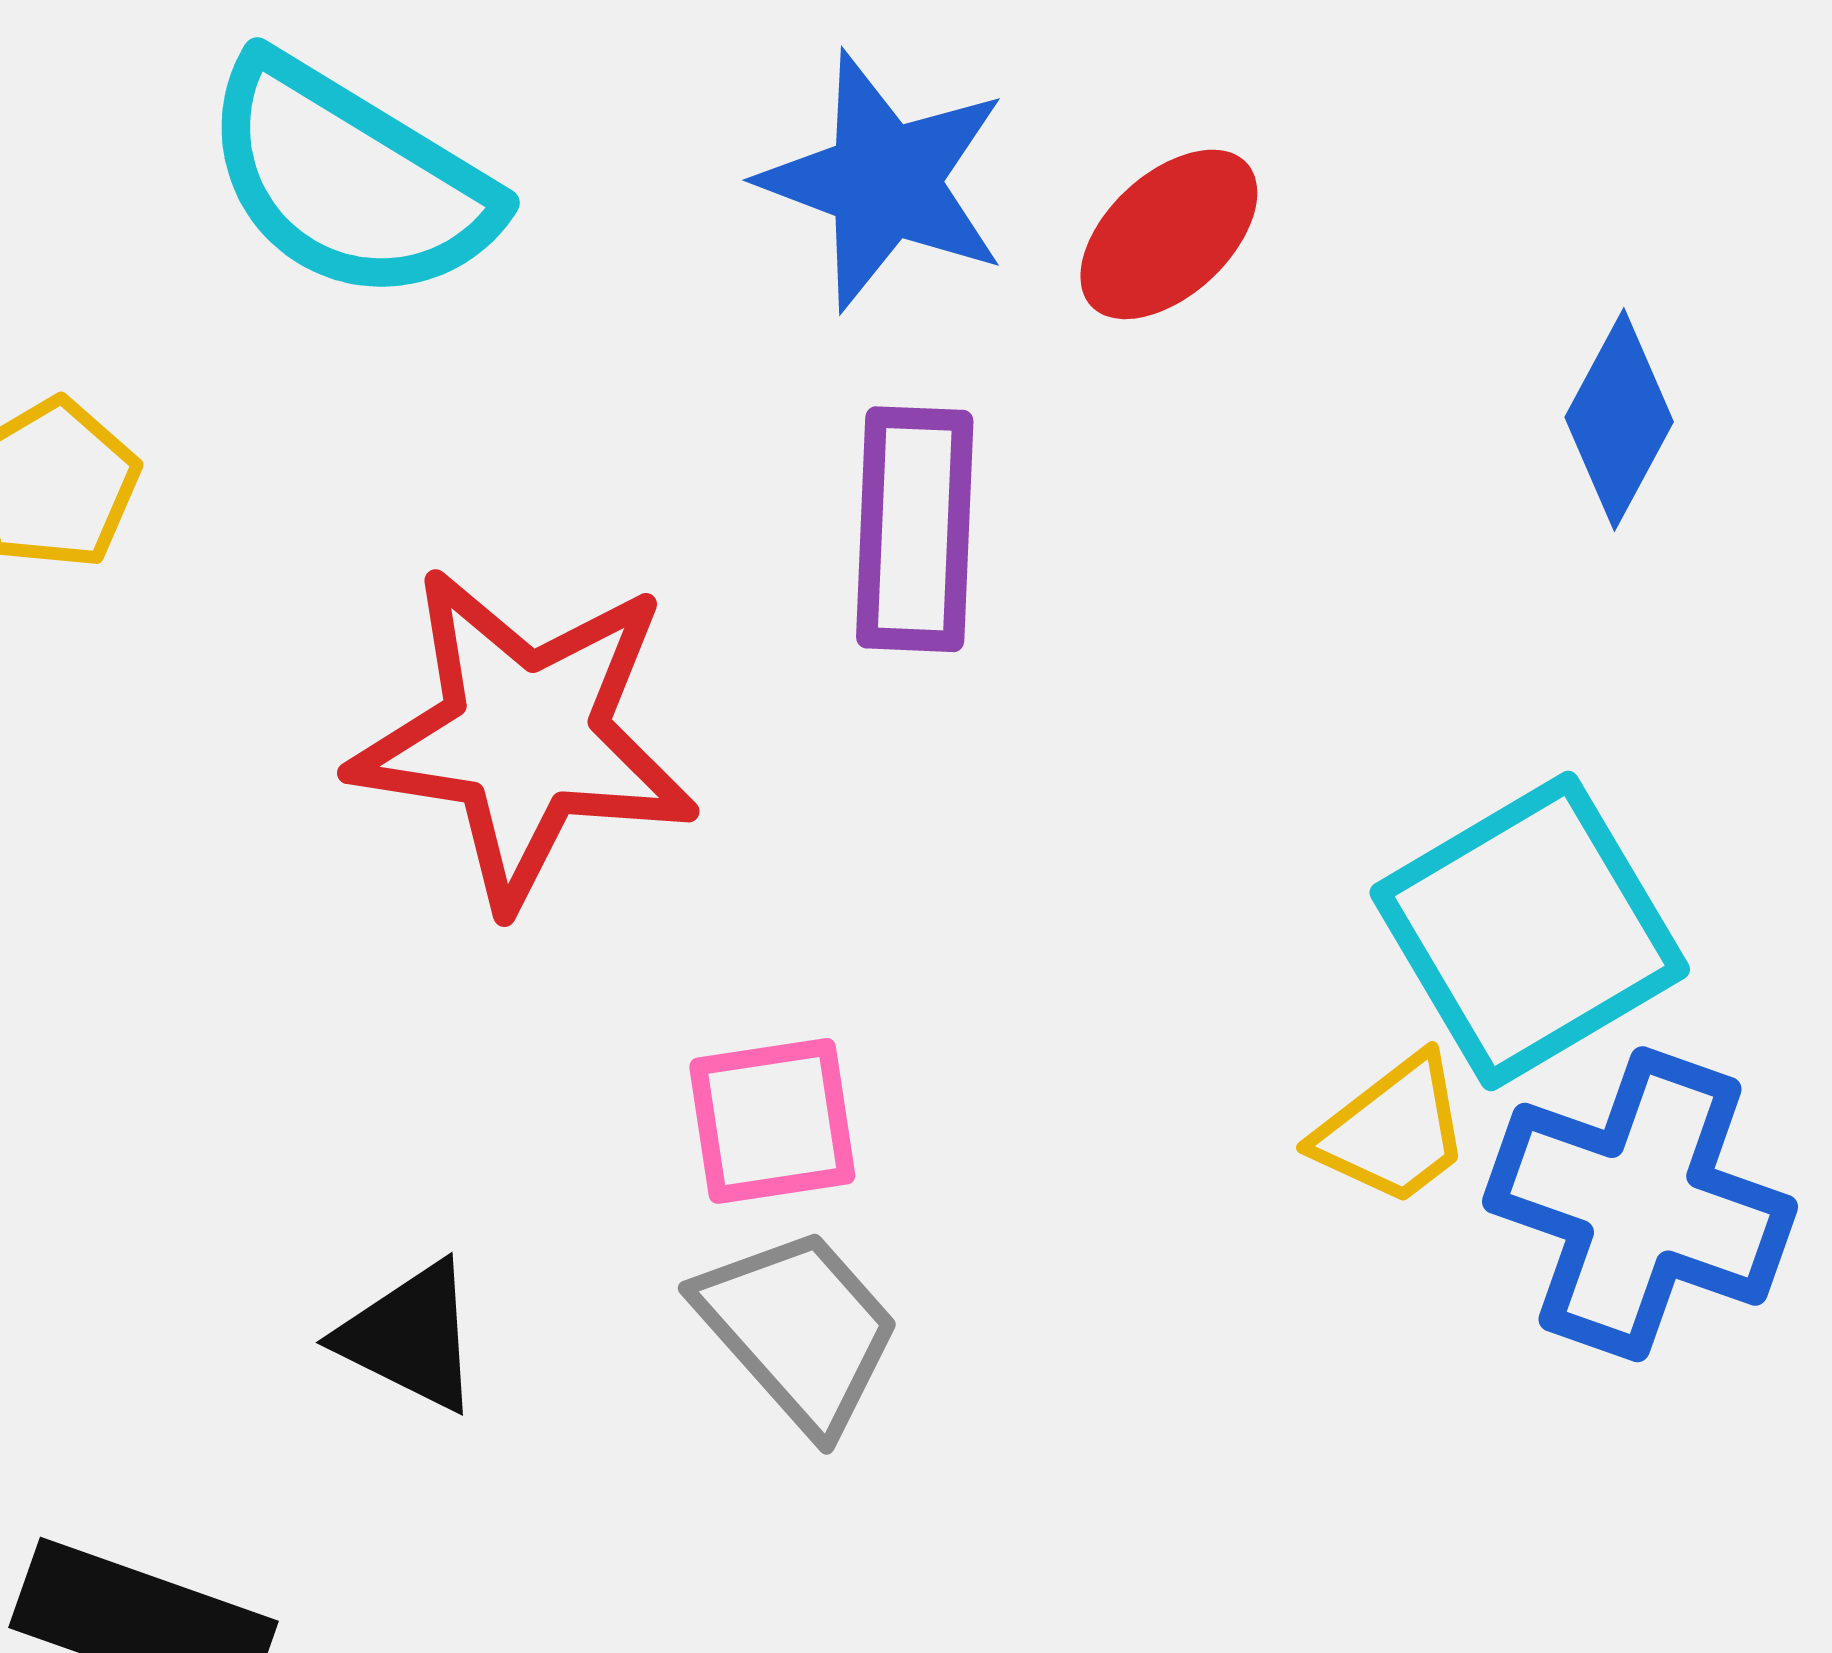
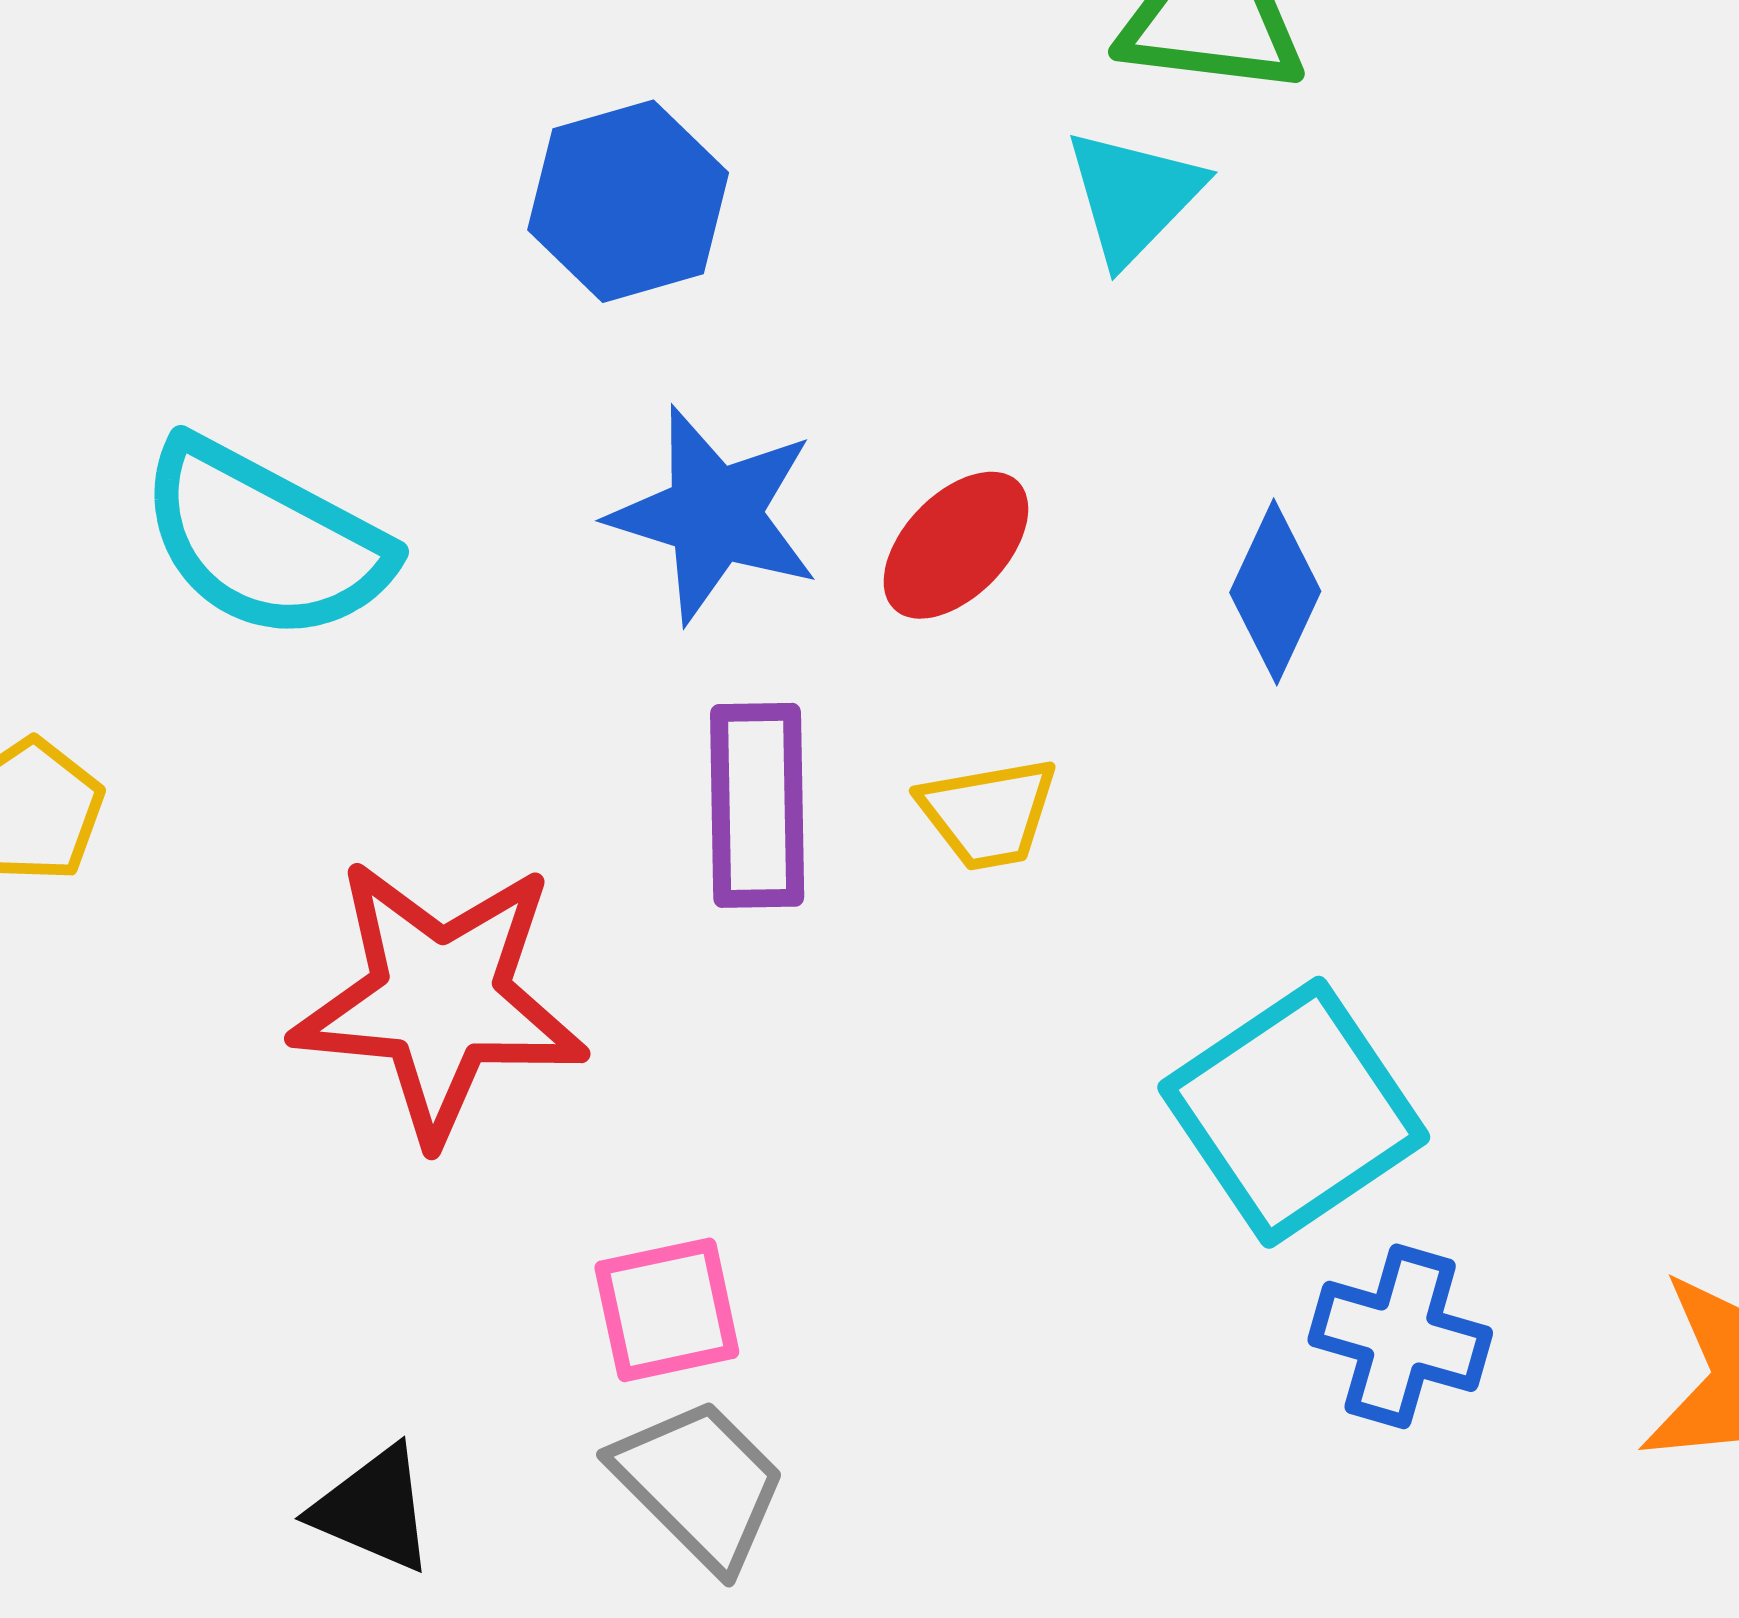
blue diamond: (1619, 420) -> (1275, 592), moved
yellow trapezoid: (1393, 1131) -> (988, 813), moved, turned 31
blue cross: (1640, 1204) -> (1400, 1336), size x0.7

